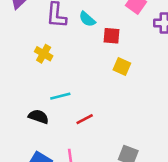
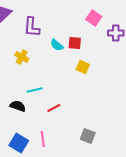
cyan semicircle: (87, 19) -> (57, 45), moved

